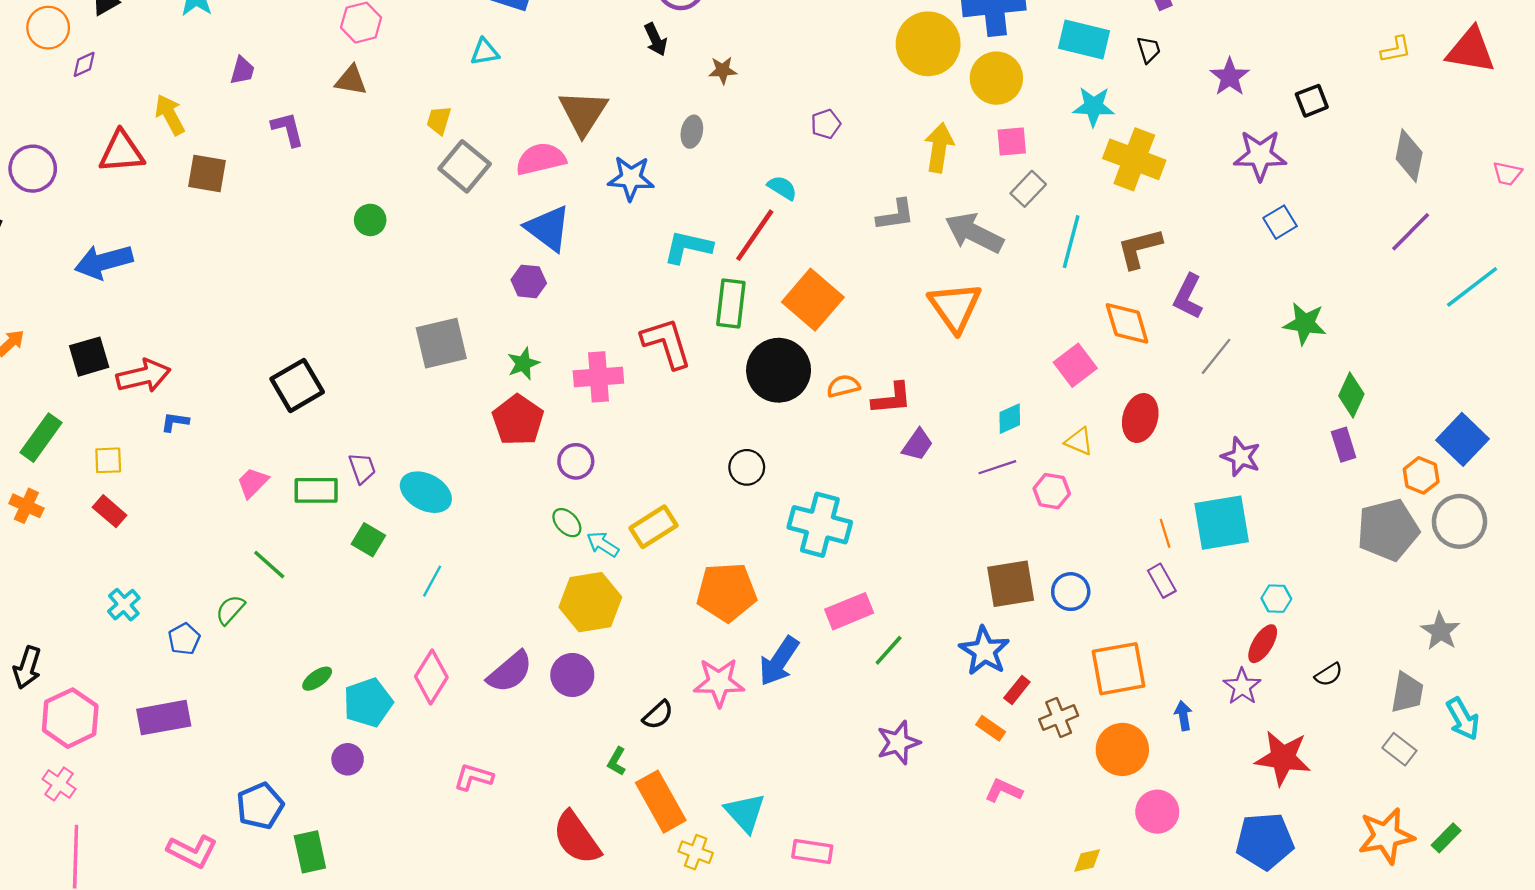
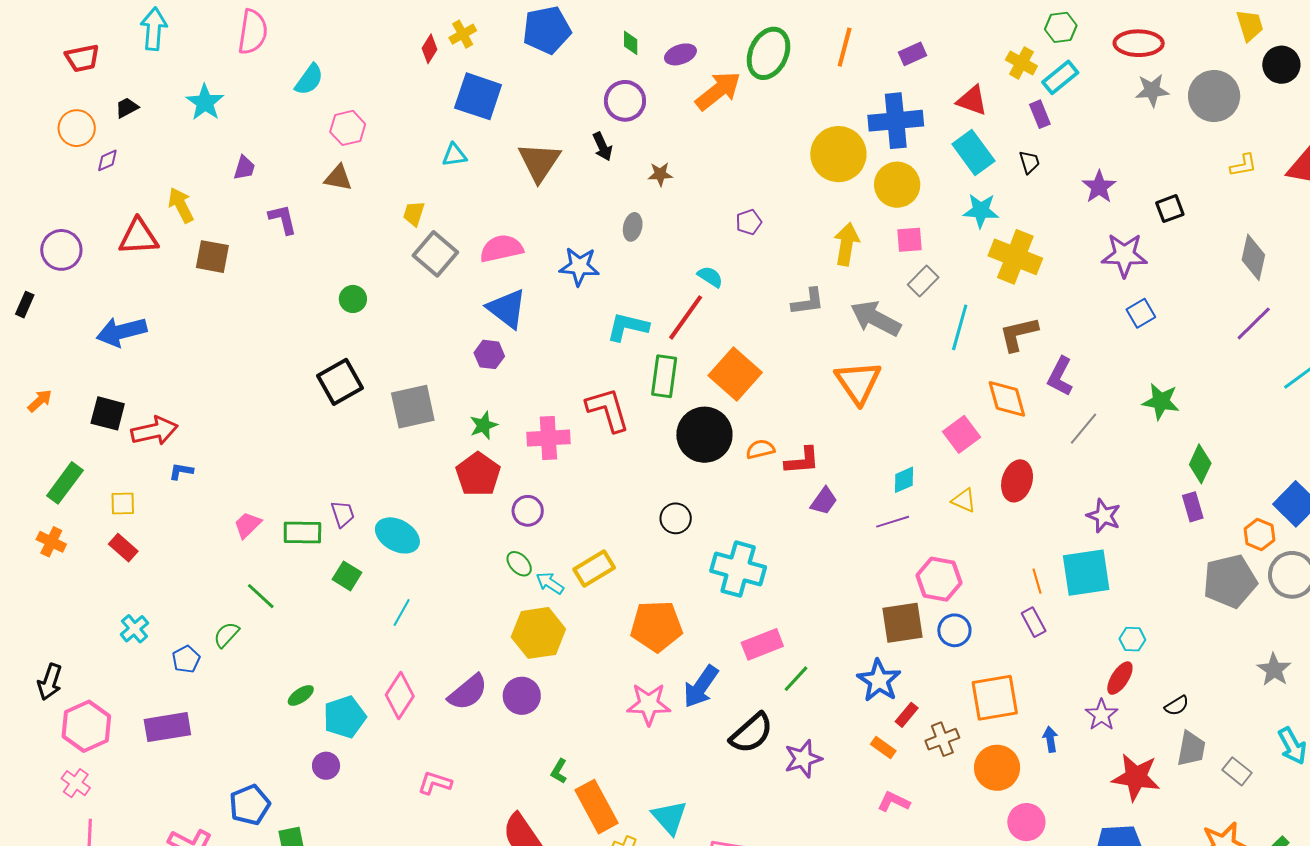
cyan rectangle: (1084, 40) -> (973, 152), turned 39
brown triangle: (583, 113) -> (539, 162), moved
black square: (89, 357) -> (108, 413), turned 30
black square: (297, 385) -> (340, 382), moved
pink hexagon: (1052, 491) -> (939, 579), moved, size x1.4
gray trapezoid: (1407, 693) -> (1191, 749), moved
black semicircle: (658, 715) -> (751, 733), moved, size x1.6

